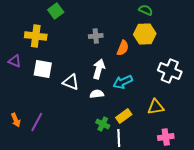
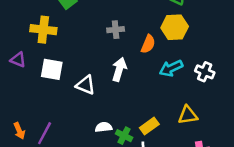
white cross: (170, 71) -> (205, 72), size x0.7
cyan arrow: (123, 82) -> (171, 68), moved
white semicircle: (97, 94) -> (104, 127), moved

